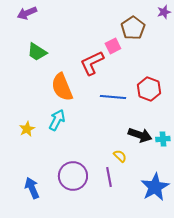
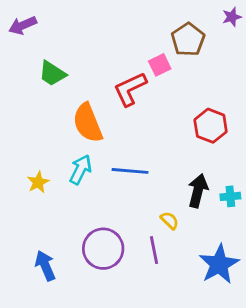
purple arrow: (27, 13) -> (23, 25), moved
blue line: (113, 97) -> (130, 171), moved
black arrow: (140, 135) -> (198, 191), turned -95

